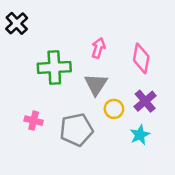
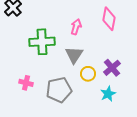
pink diamond: (141, 58) -> (109, 19), moved

